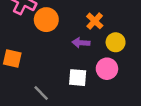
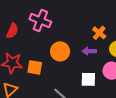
orange circle: (46, 20) -> (60, 51), moved

